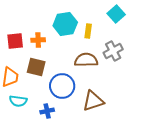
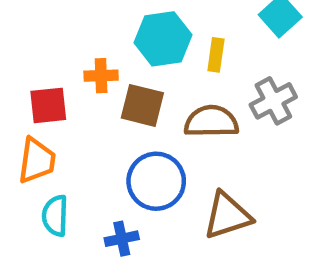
red square: (15, 41) -> (48, 105), moved
brown square: (36, 67) -> (142, 105), moved
cyan semicircle: (18, 101) -> (55, 216), turned 84

